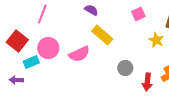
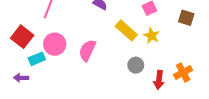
yellow rectangle: (102, 35) -> (126, 30), moved
yellow star: (156, 40) -> (152, 36), moved
pink semicircle: (79, 54) -> (87, 50), turned 140

